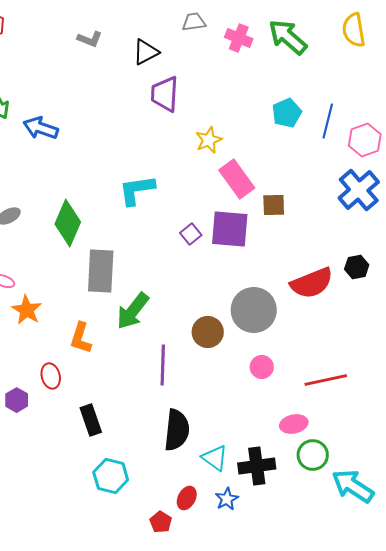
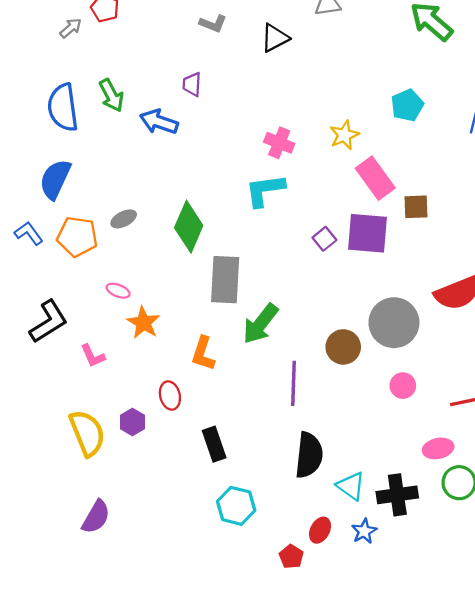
pink cross: (239, 38) -> (279, 143), moved
purple trapezoid: (165, 94) -> (192, 84), moved, size x0.6
cyan pentagon: (287, 113) -> (407, 105), moved

